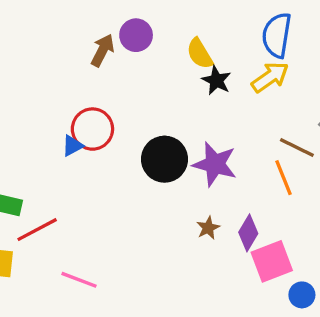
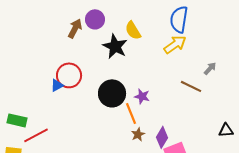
black star: (216, 80) -> (115, 46), moved, size x1.4
purple star: (215, 164) -> (142, 96), size x0.6
orange line: (283, 178) -> (131, 113), moved

